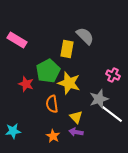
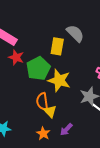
red star: (26, 84) -> (16, 57), moved
yellow triangle: (76, 117) -> (50, 111), moved
purple arrow: (76, 132) -> (66, 129), turned -56

